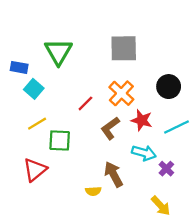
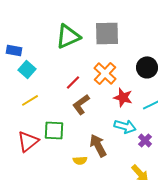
green triangle: (58, 52) -> (68, 36), moved, turned 36
brown L-shape: (110, 128) -> (81, 104), moved
green square: (60, 141) -> (54, 130), moved

